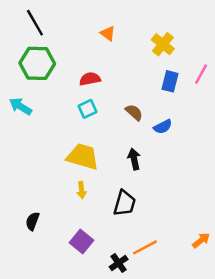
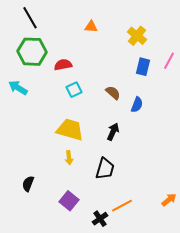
orange triangle: (108, 33) -> (91, 27), turned -32
red semicircle: (90, 79) -> (63, 65), moved
blue semicircle: (163, 127) -> (137, 105), turned -42
black arrow: (134, 159) -> (113, 132), turned 36

